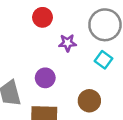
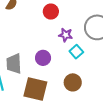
cyan square: (103, 60) -> (76, 52), moved

